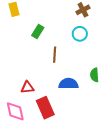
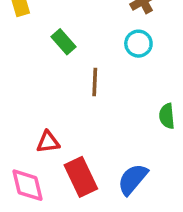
green rectangle: (38, 32) -> (64, 42), turned -72
blue semicircle: (68, 84) -> (133, 179), moved, turned -48

